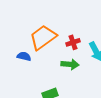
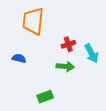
orange trapezoid: (43, 37) -> (33, 21), moved, turned -48

